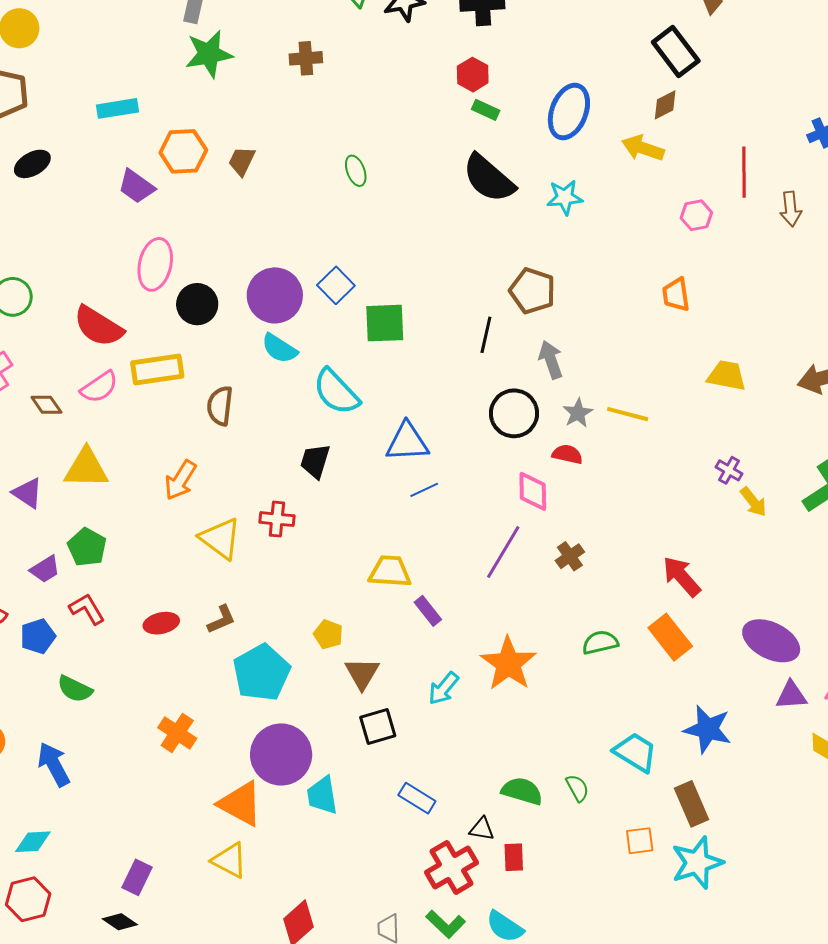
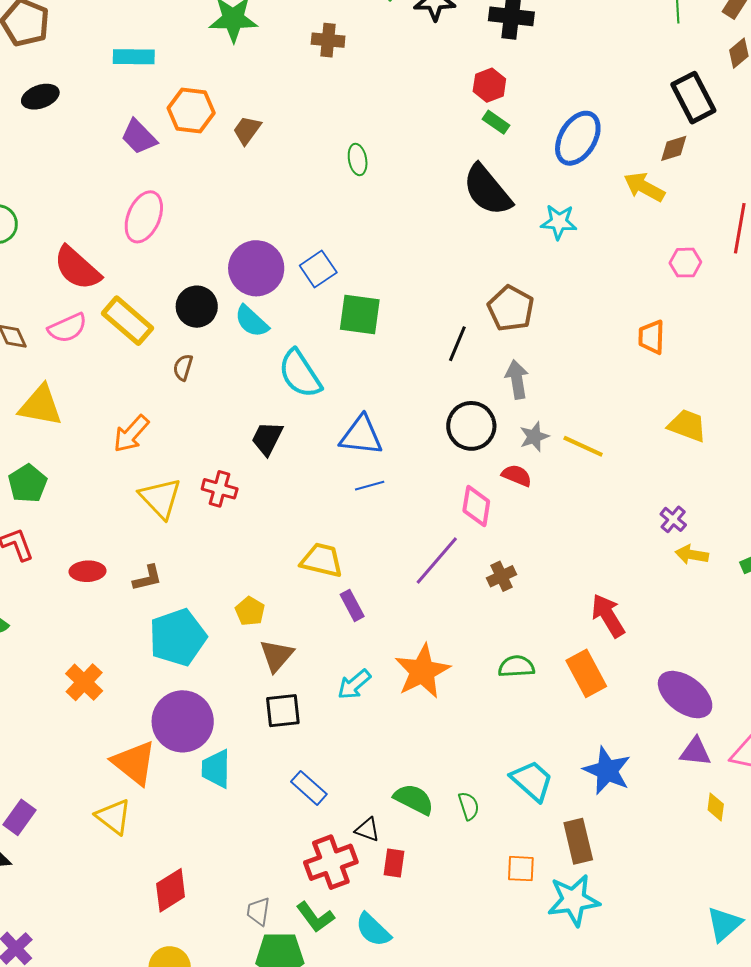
black circle: (197, 304) -> (197, 307), moved
yellow rectangle: (157, 369) -> (128, 321), turned 39
brown semicircle: (220, 406) -> (183, 367), size x0.7
yellow arrow: (753, 502) -> (692, 555), turned 128

